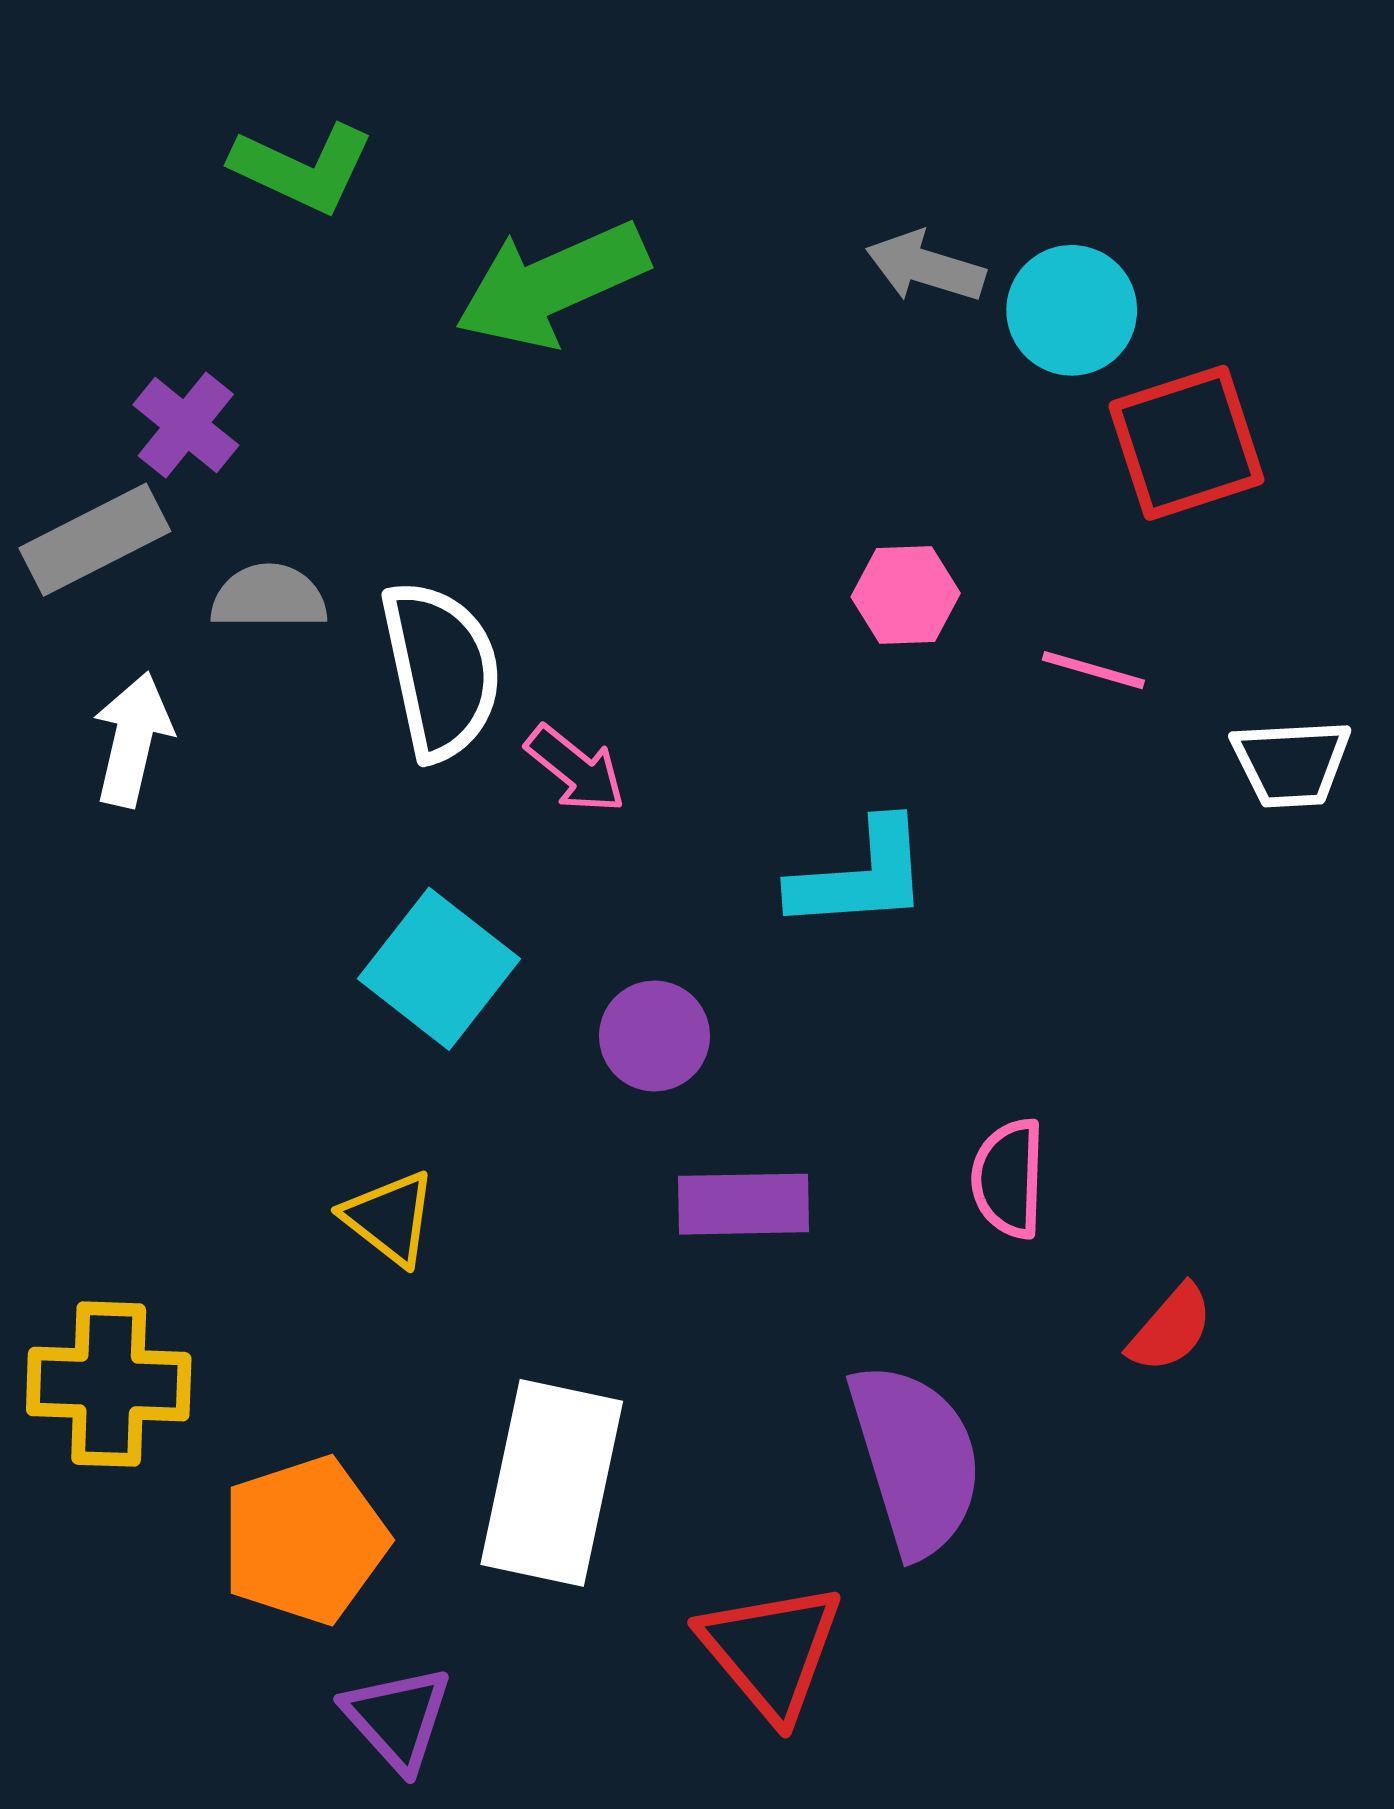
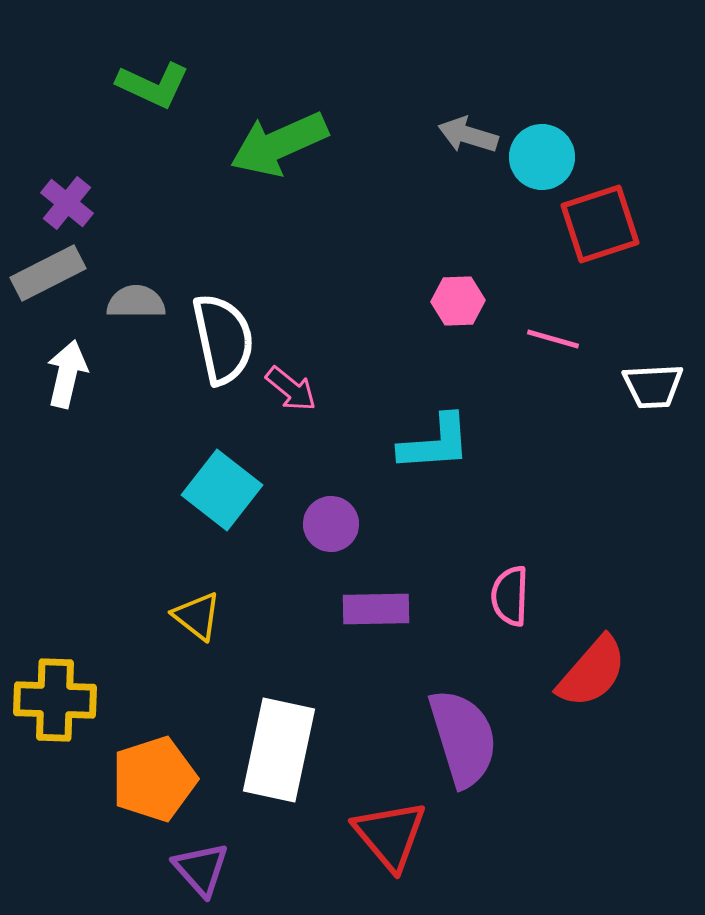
purple cross: (186, 425) -> (67, 203), moved
red semicircle: (1171, 1329) -> (592, 672), size x1.6

